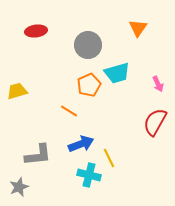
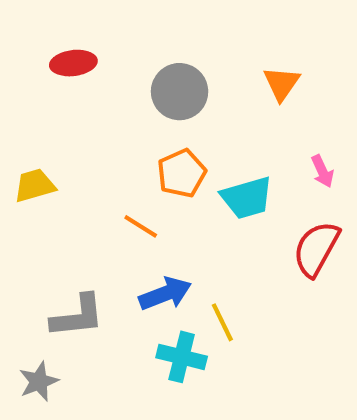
orange triangle: (138, 28) -> (282, 83), moved
cyan trapezoid: (117, 73) -> (247, 198), moved

